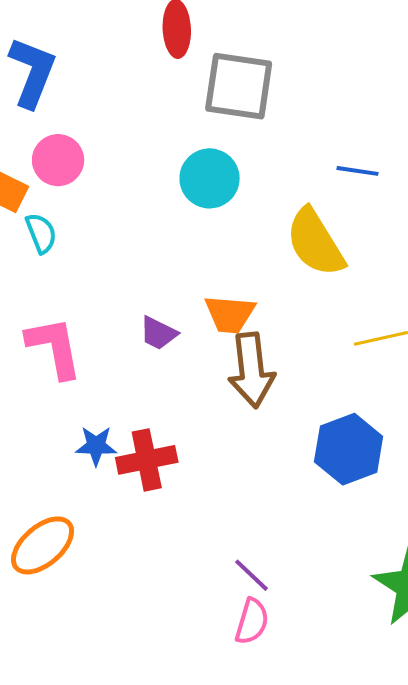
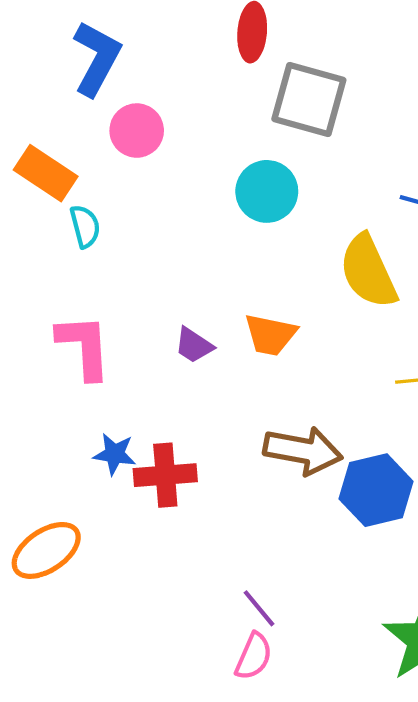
pink circle: (58, 160) -> (137, 131), moved
brown arrow: (251, 370) -> (303, 451), moved, turned -80

